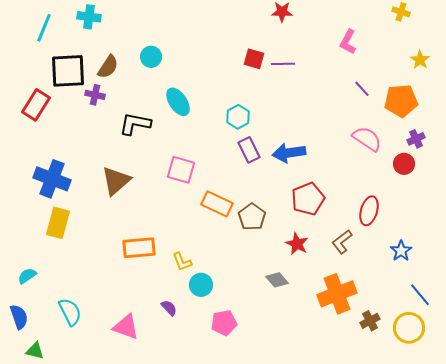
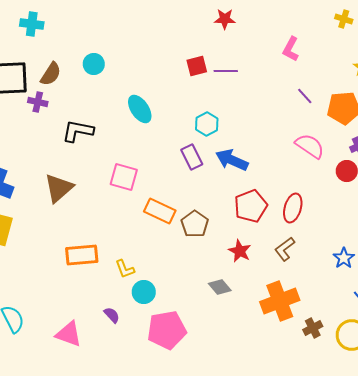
red square: (254, 59) -> (197, 66), turned -30
cyan ellipse: (178, 102) -> (140, 109), moved
cyan hexagon: (238, 117) -> (207, 124), moved
blue arrow: (289, 153) -> (232, 160), turned 32
red ellipse: (369, 211) -> (293, 208), moved
pink pentagon: (224, 323) -> (167, 330), size x1.5

